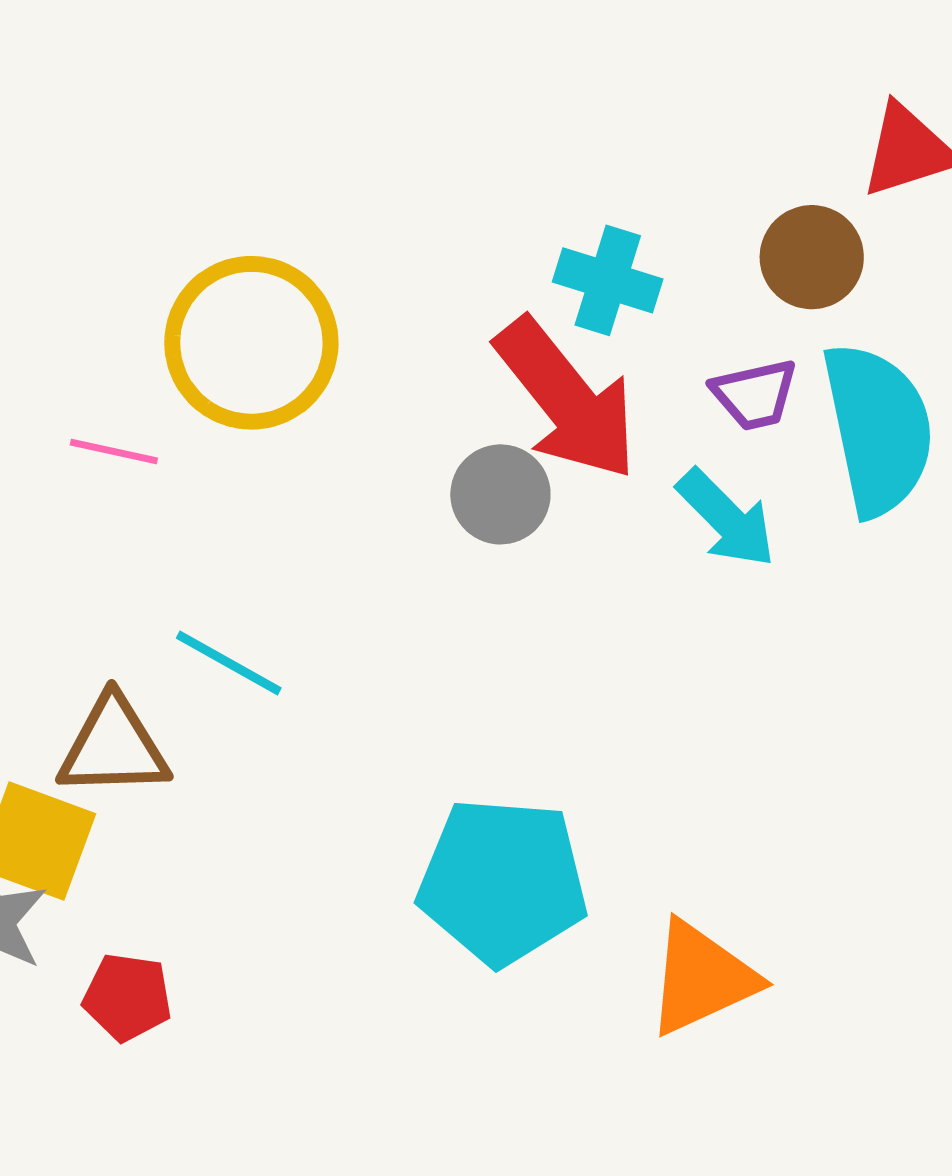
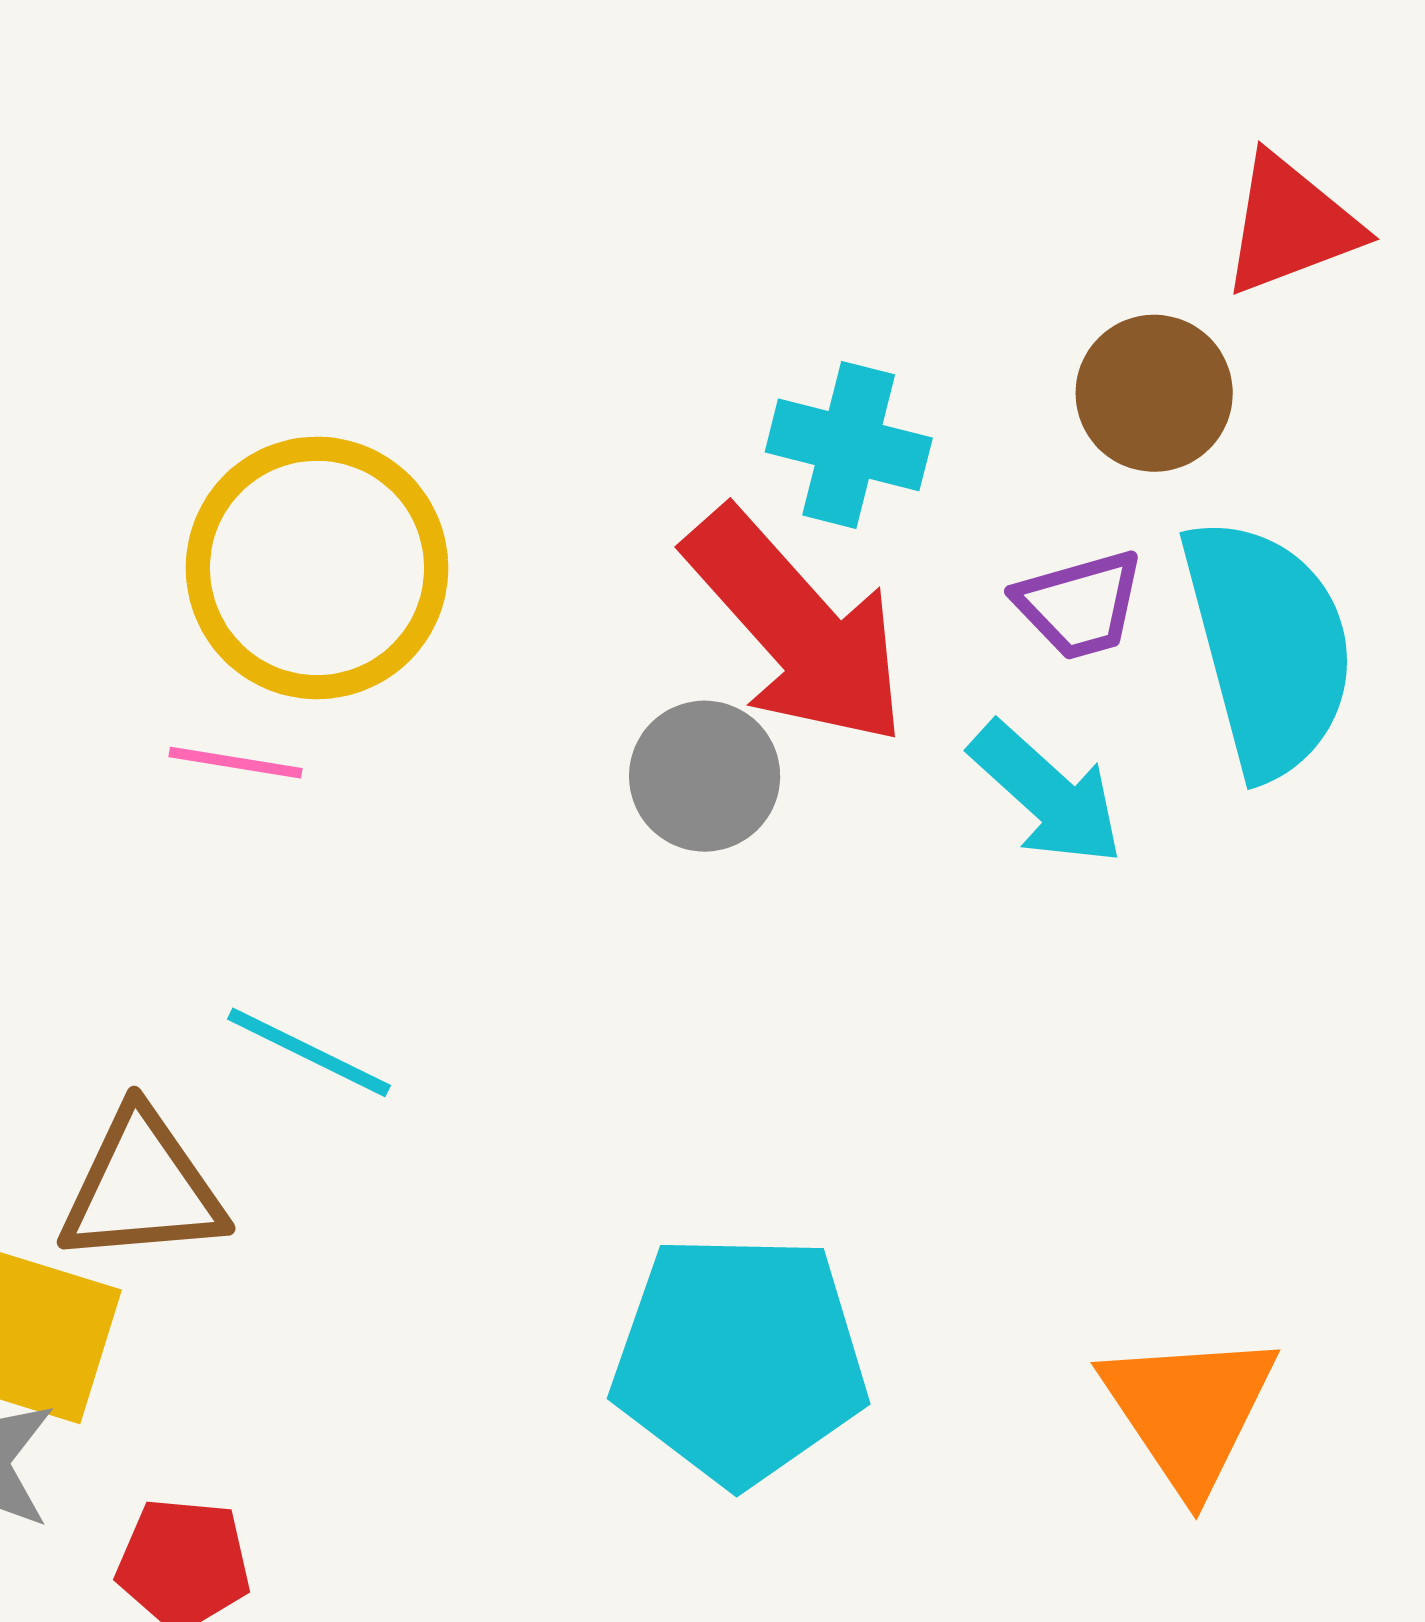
pink line: (114, 452) -> (236, 763), moved
orange triangle: (702, 978) -> (1189, 1411), moved, turned -36

